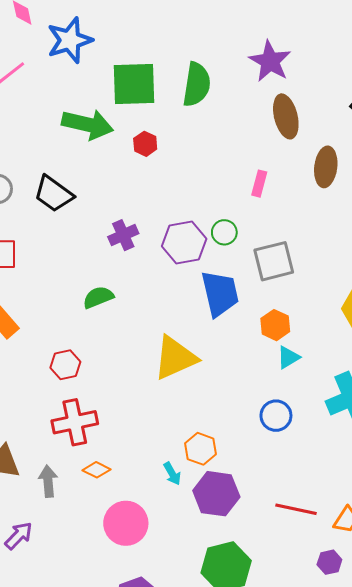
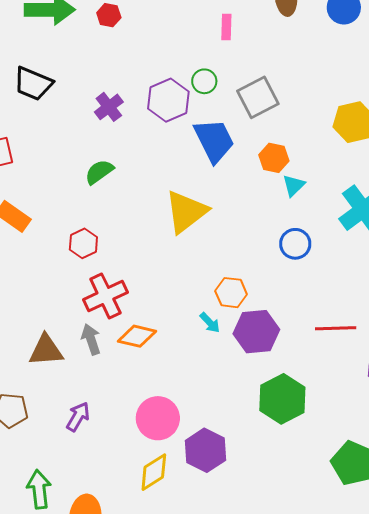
orange diamond: (97, 470) -> (137, 336), size x1.4
gray arrow: (48, 481) -> (91, 339), moved
pink circle: (126, 523) -> (158, 418), moved

